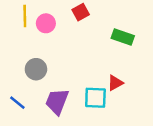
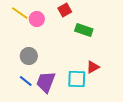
yellow line: (25, 16) -> (20, 13), turned -54
green rectangle: (123, 37) -> (84, 30), moved
blue line: (17, 103) -> (26, 81), moved

